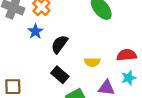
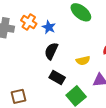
blue star: (35, 31) -> (49, 27), moved

